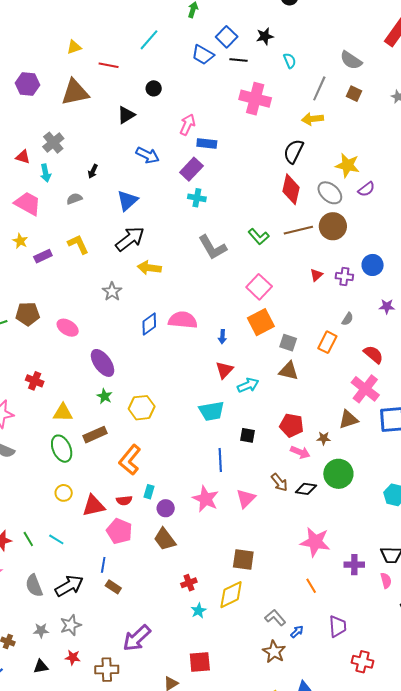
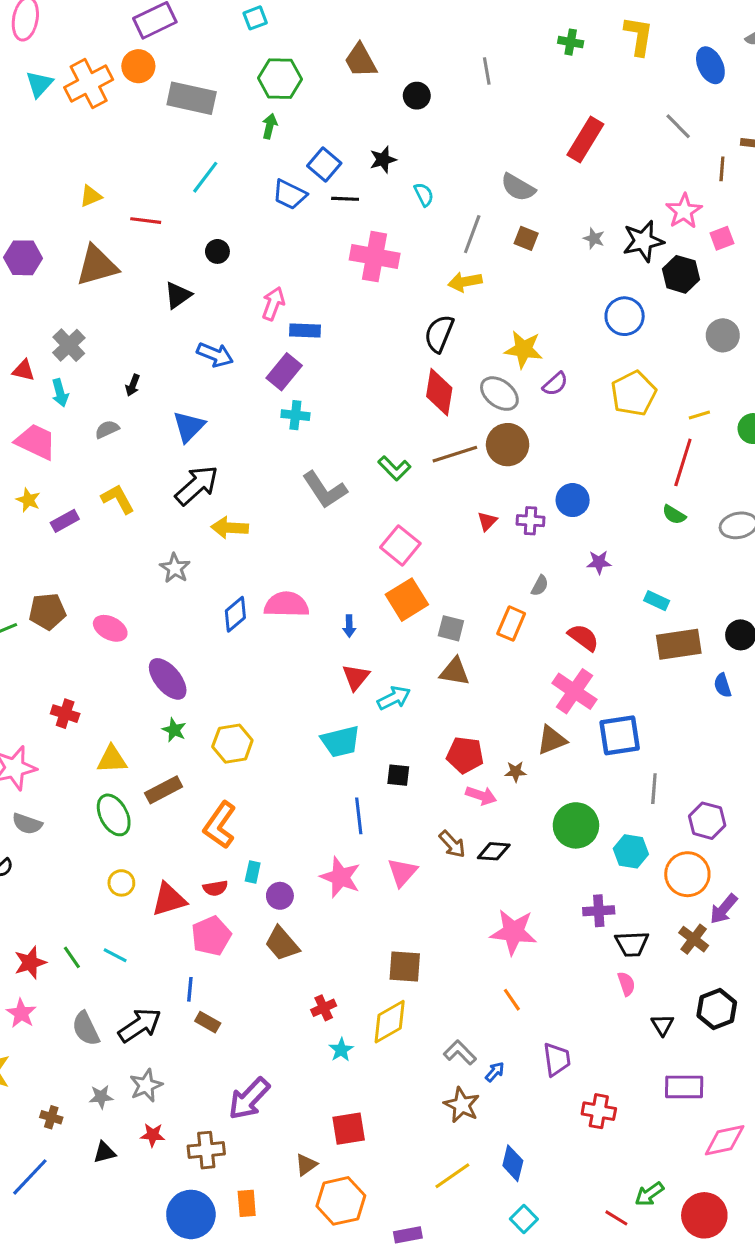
green circle: (338, 474) -> (576, 825), moved
pink pentagon: (119, 531) -> (211, 936), turned 30
purple cross: (354, 565) -> (599, 911), moved

